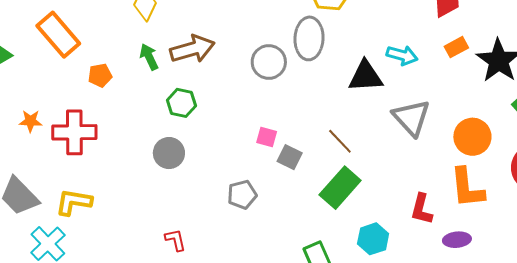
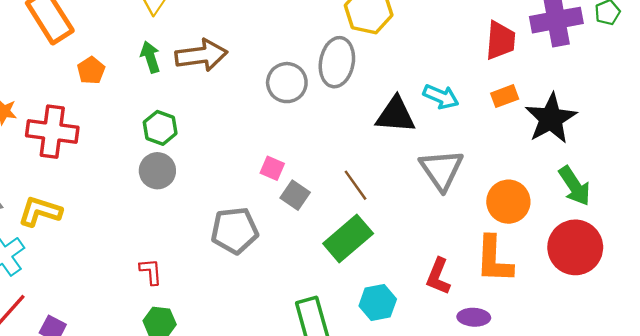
orange pentagon: (100, 75) -> (91, 70), turned -30
green hexagon: (181, 103) -> (160, 128), moved
gray pentagon: (242, 195) -> (235, 231), size x1.4

